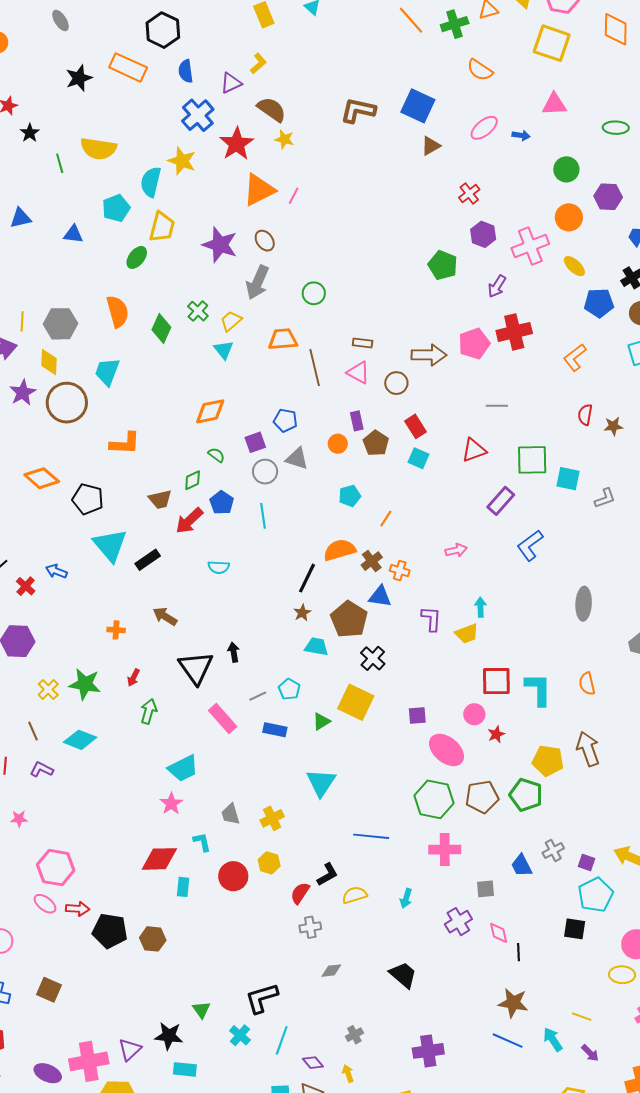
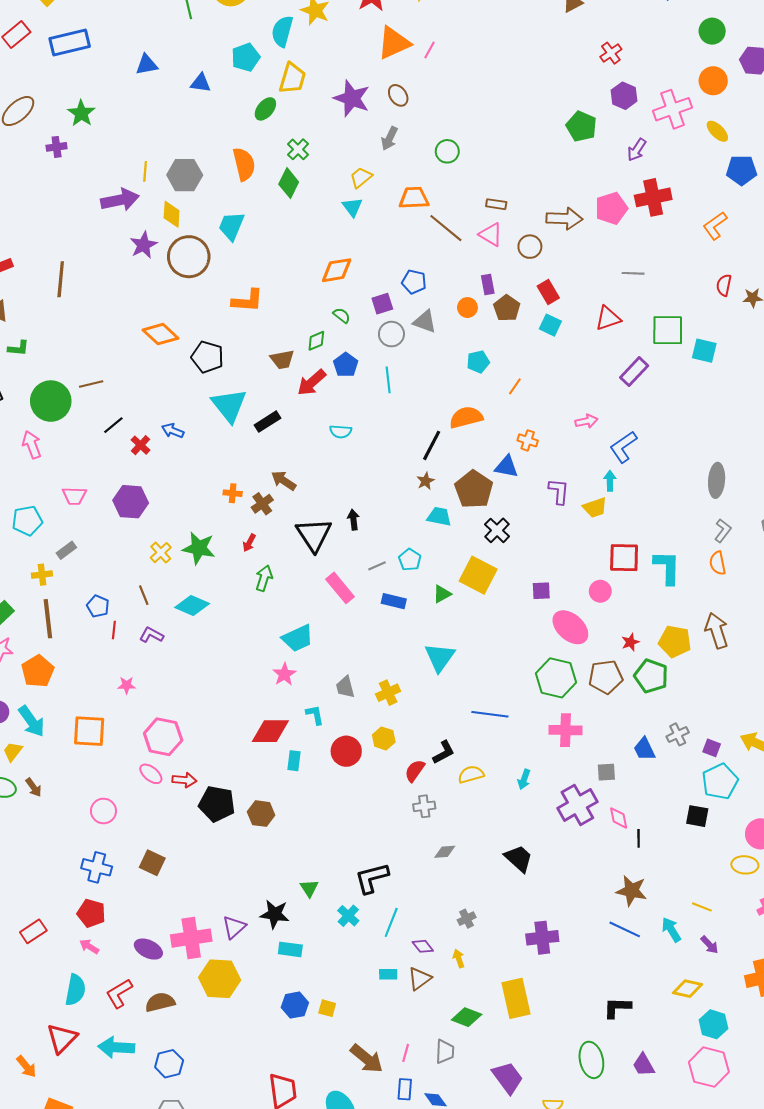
gray arrow: (258, 282) -> (389, 138), size x0.7
green cross: (198, 311) -> (298, 149), moved
brown line: (315, 368) -> (446, 228), turned -39
gray L-shape: (605, 498) -> (723, 531), moved, turned -35
blue L-shape: (530, 545) -> (623, 447), moved
brown cross: (372, 561) -> (262, 504), moved
red star: (496, 734) -> (630, 642), moved
purple cross: (458, 922) -> (577, 805), size x1.4

